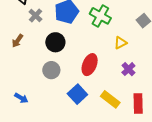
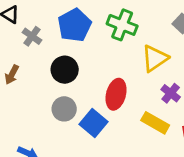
yellow triangle: (120, 43) -> (155, 58), size x1.5
blue square: (77, 94) -> (93, 123), moved
yellow rectangle: (110, 99) -> (155, 123), moved

